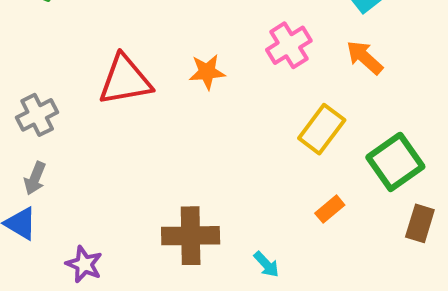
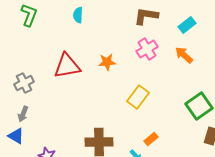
yellow rectangle: (322, 129) -> (138, 97), moved
orange rectangle: (330, 209) -> (151, 139), moved

